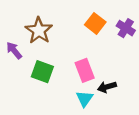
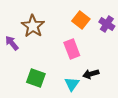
pink rectangle: (85, 70) -> (72, 49), moved
green square: (42, 72) -> (36, 78), moved

